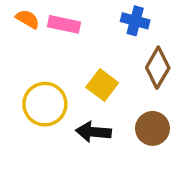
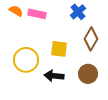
blue cross: (135, 21) -> (78, 12), turned 35
yellow square: (102, 85) -> (59, 49), turned -30

